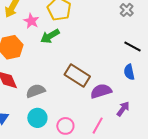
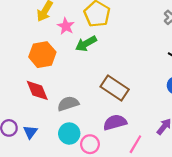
purple semicircle: (101, 91) -> (115, 122), moved
pink circle: (65, 126) -> (90, 144), moved

